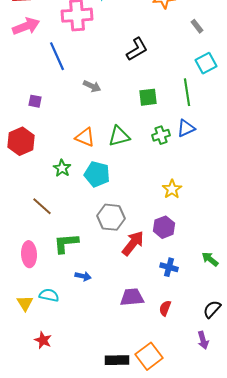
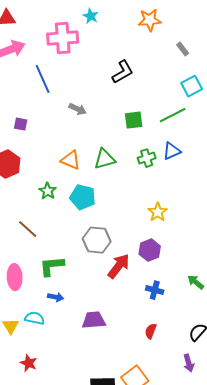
green line: (187, 92) -> (173, 115), turned 72
blue arrow: (83, 276) -> (56, 297), moved
purple trapezoid: (132, 297) -> (94, 320), moved

